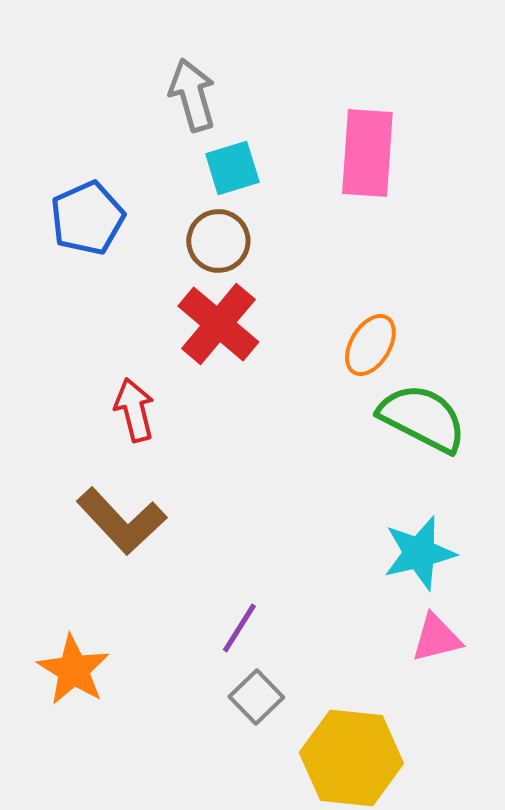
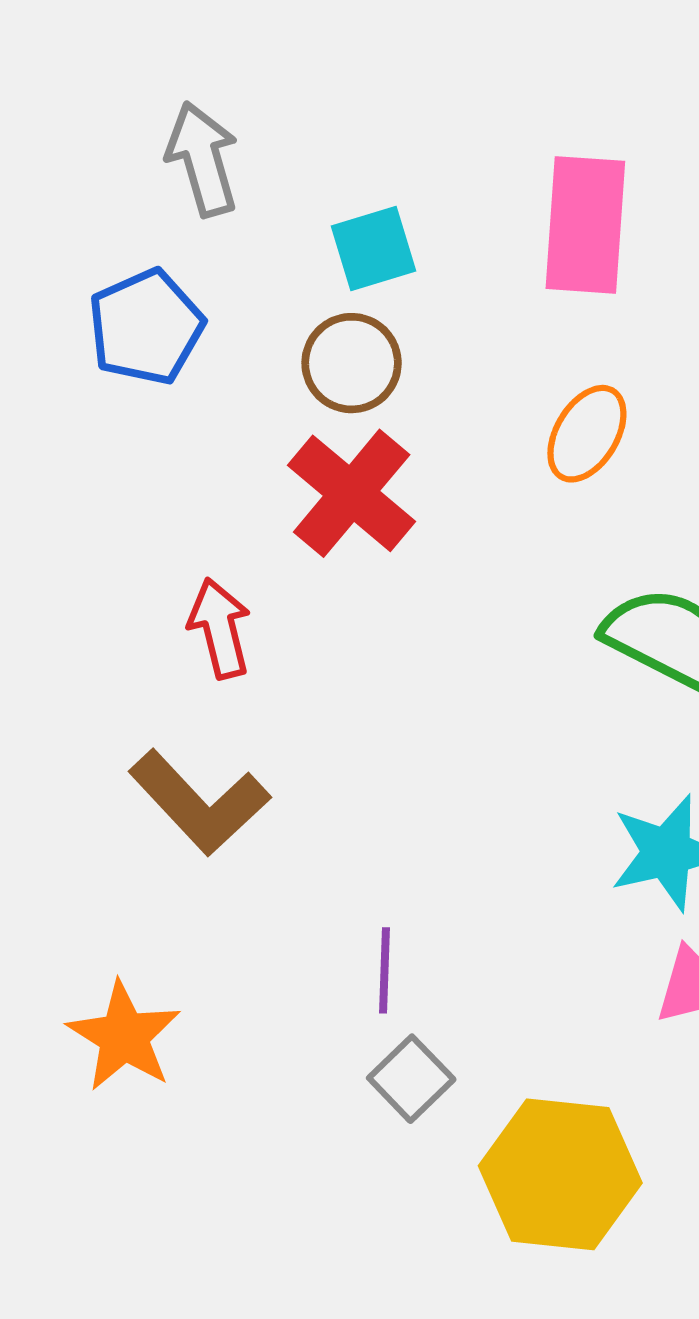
gray arrow: (192, 95) -> (202, 159), moved
orange ellipse: (370, 345) -> (587, 434), moved
purple line: (239, 628) -> (384, 970), turned -30

